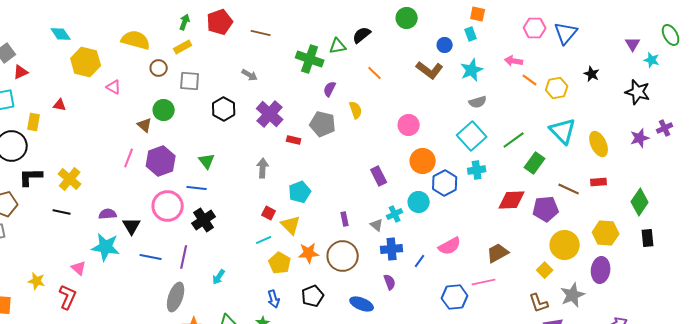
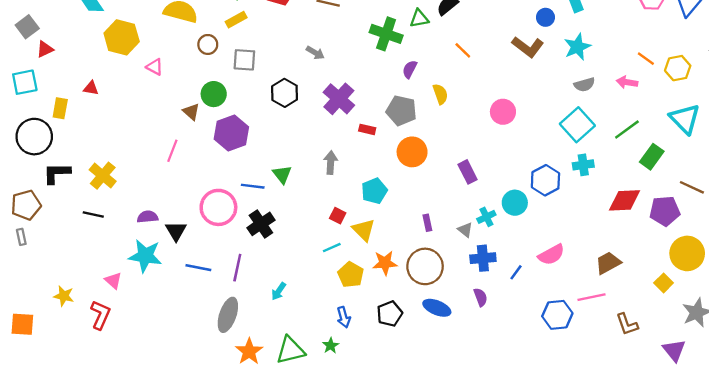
pink arrow: (514, 61) -> (627, 82), moved
purple hexagon: (161, 161) -> (231, 133), moved
green triangle: (207, 161) -> (282, 174), moved
orange circle: (423, 161) -> (412, 152), moved
brown L-shape: (539, 303) -> (627, 324), moved
blue ellipse: (362, 304) -> (437, 308), moved

